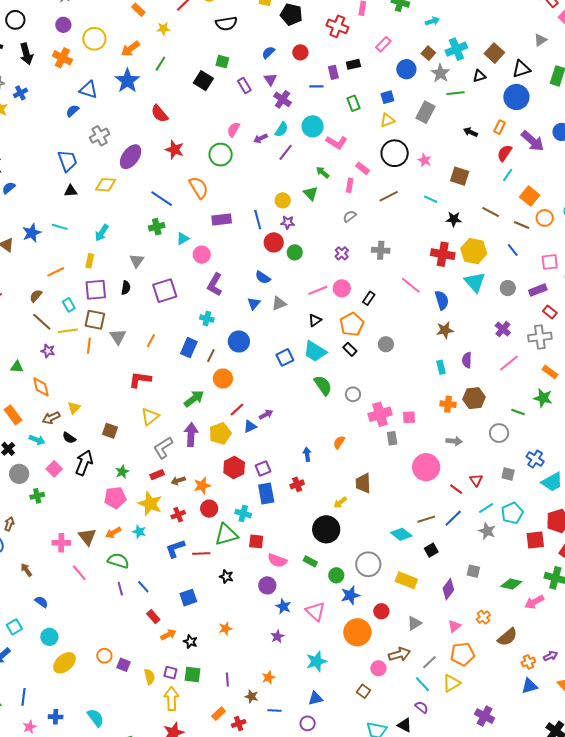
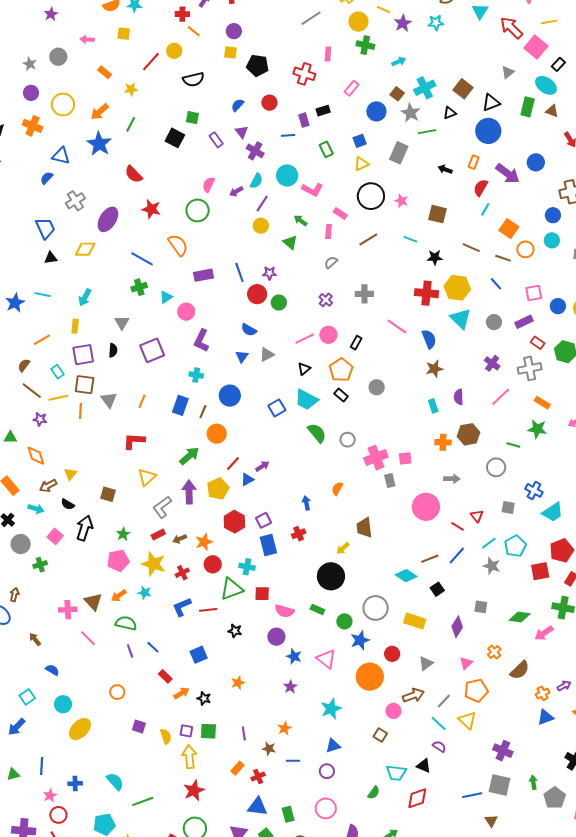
yellow circle: (283, 200) -> (261, 226), moved
orange circle: (104, 656) -> (117, 692), moved
yellow triangle: (451, 683) -> (467, 720), turned -42

